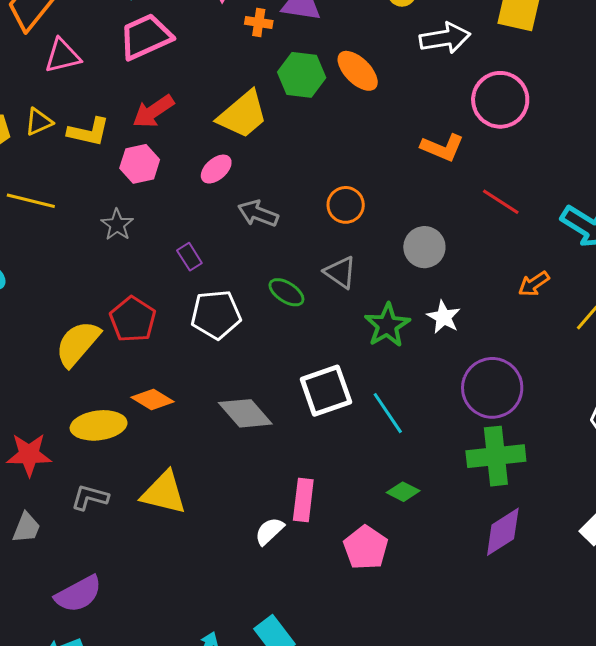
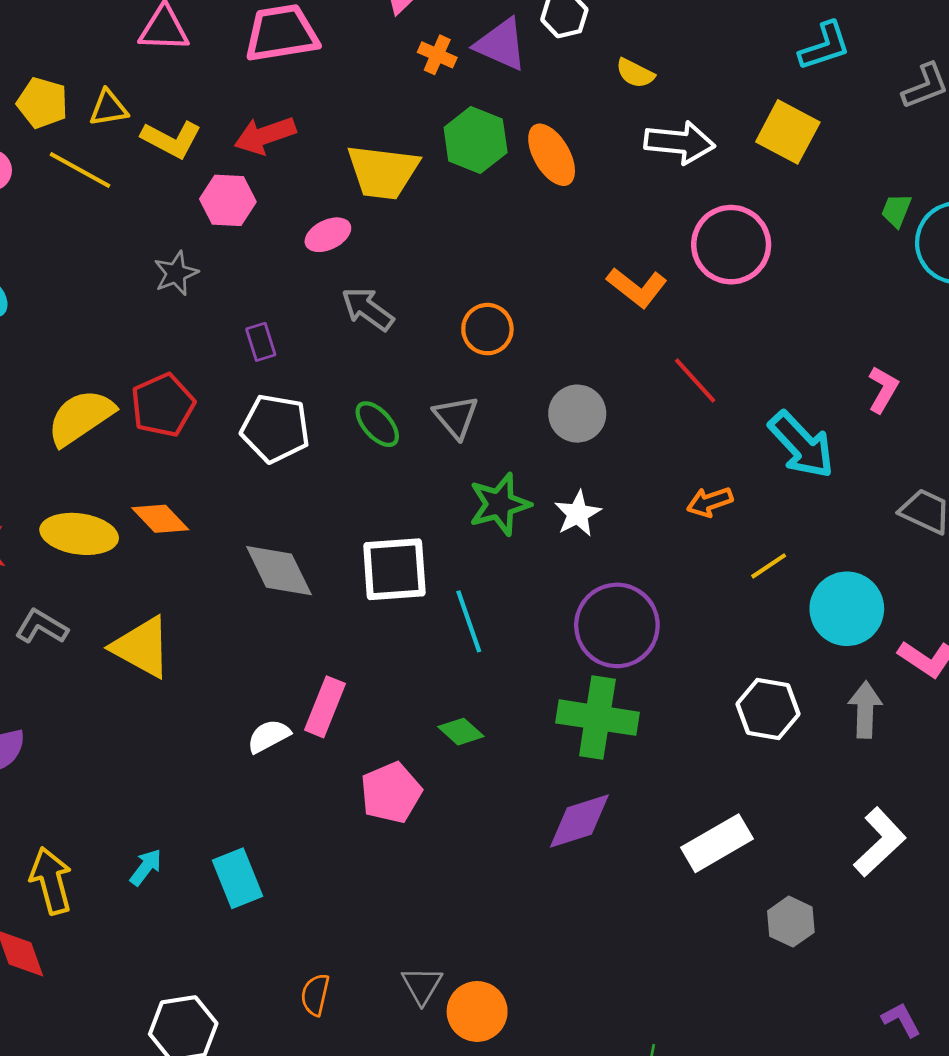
yellow trapezoid: (243, 115) -> (383, 172), turned 32
yellow line: (31, 201) -> (80, 170), moved

